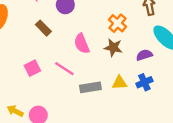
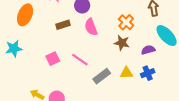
brown rectangle: (43, 28) -> (63, 25), turned -64
pink semicircle: (82, 44) -> (91, 27), moved
gray rectangle: (90, 87) -> (102, 76), turned -30

